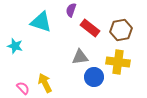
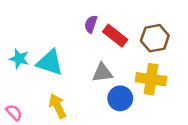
purple semicircle: (71, 10) -> (91, 24), moved
cyan triangle: (41, 22) -> (50, 62), moved
pink semicircle: (23, 88) -> (14, 112), moved

